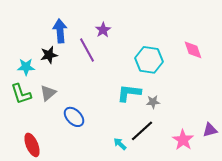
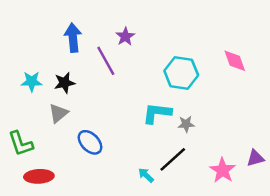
black star: (49, 55) -> (64, 83), moved
green L-shape: (21, 94) -> (21, 144), moved
red ellipse: (32, 145) -> (39, 176), turned -70

